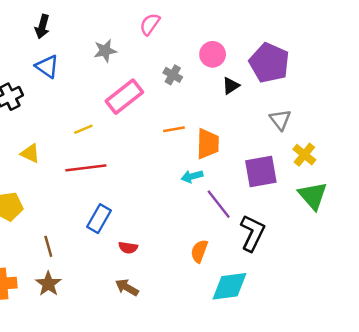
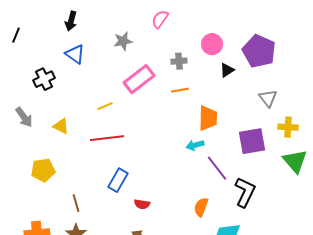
gray cross: (173, 75) -> (179, 61), turned -35
orange line: (174, 129) -> (180, 90), moved
yellow cross: (304, 155) -> (288, 127), turned -36

